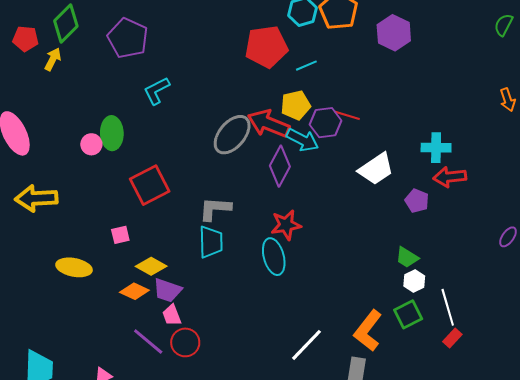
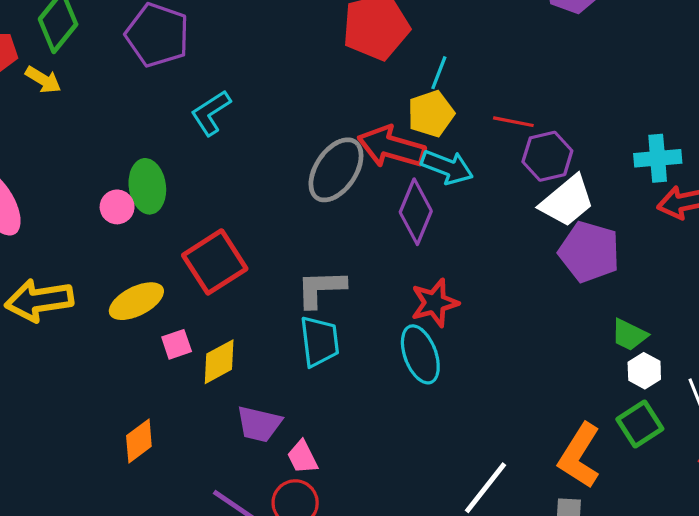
yellow arrow: (53, 59) -> (43, 80), turned 100
cyan line: (306, 66) -> (439, 73), moved, turned -40
purple hexagon: (326, 123) -> (547, 156), moved
purple pentagon: (417, 201) -> (589, 252), moved, size x1.6
yellow diamond: (151, 266) -> (219, 362), moved, turned -52
yellow ellipse: (74, 267) -> (136, 301), moved, turned -32
orange diamond: (134, 291) -> (139, 441), moved, turned -56
pink trapezoid: (172, 315) -> (302, 457), moved

